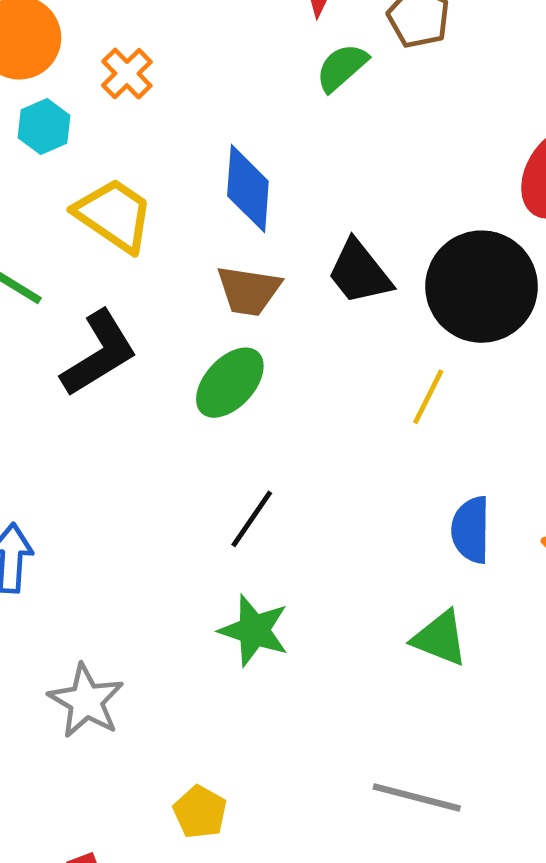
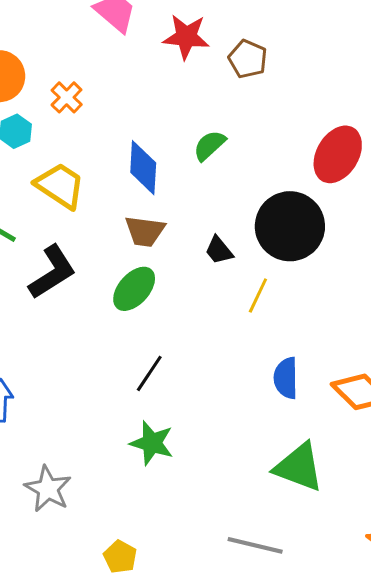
green semicircle: (342, 67) -> (209, 145), moved
black trapezoid: (359, 272) -> (219, 250), moved, size x0.7
green triangle: (440, 638) -> (299, 467), moved, size x1.4

